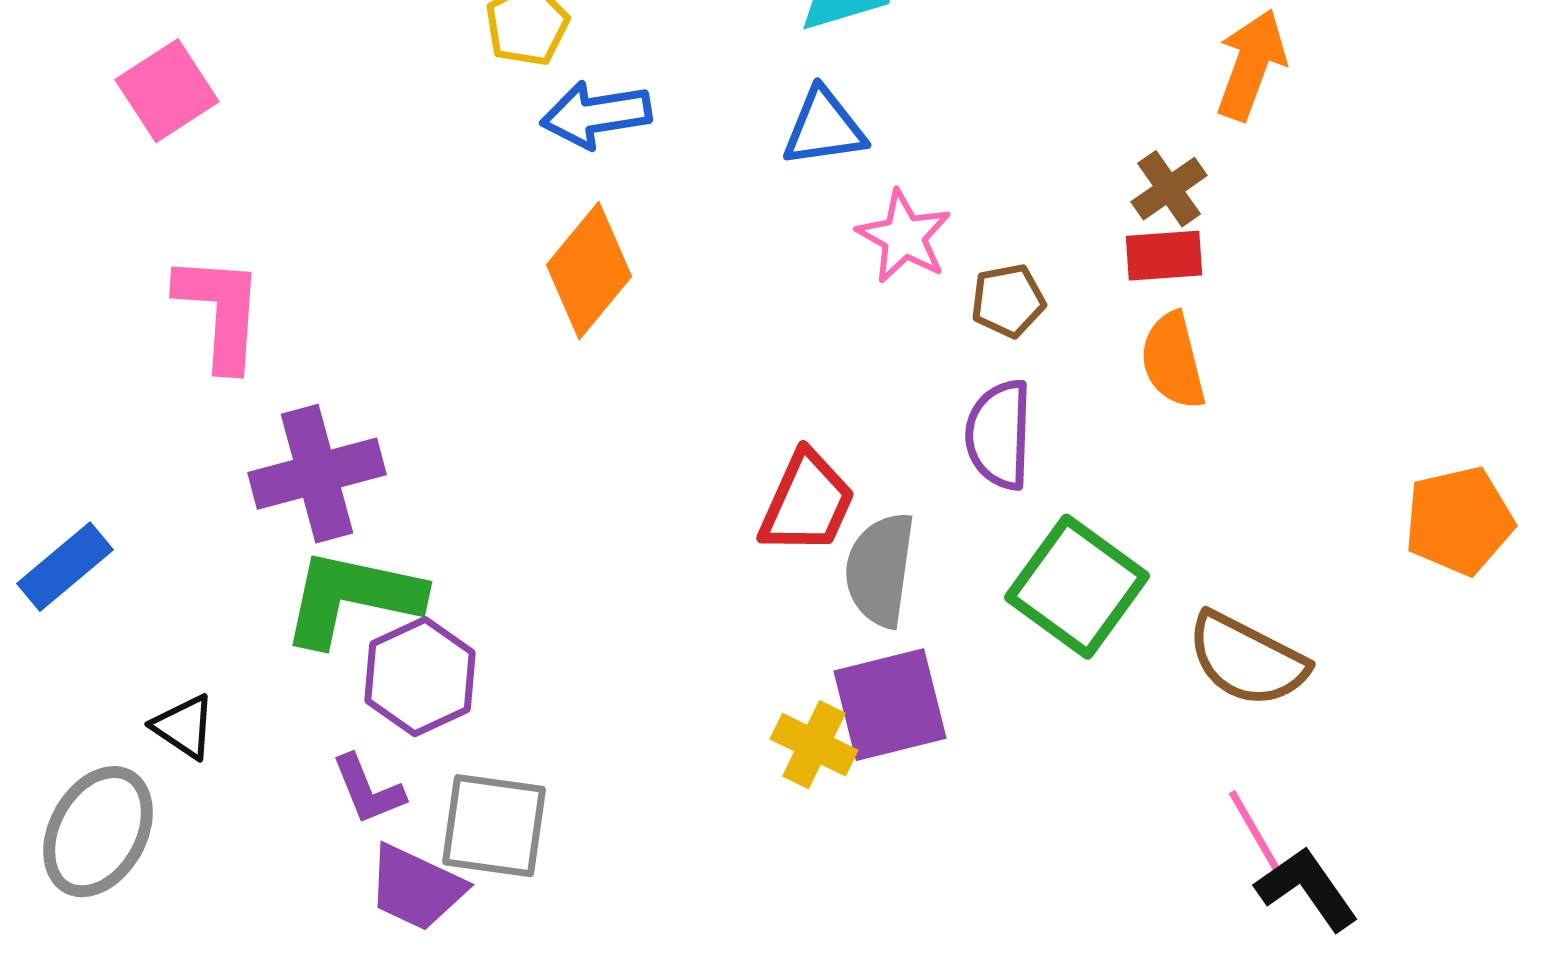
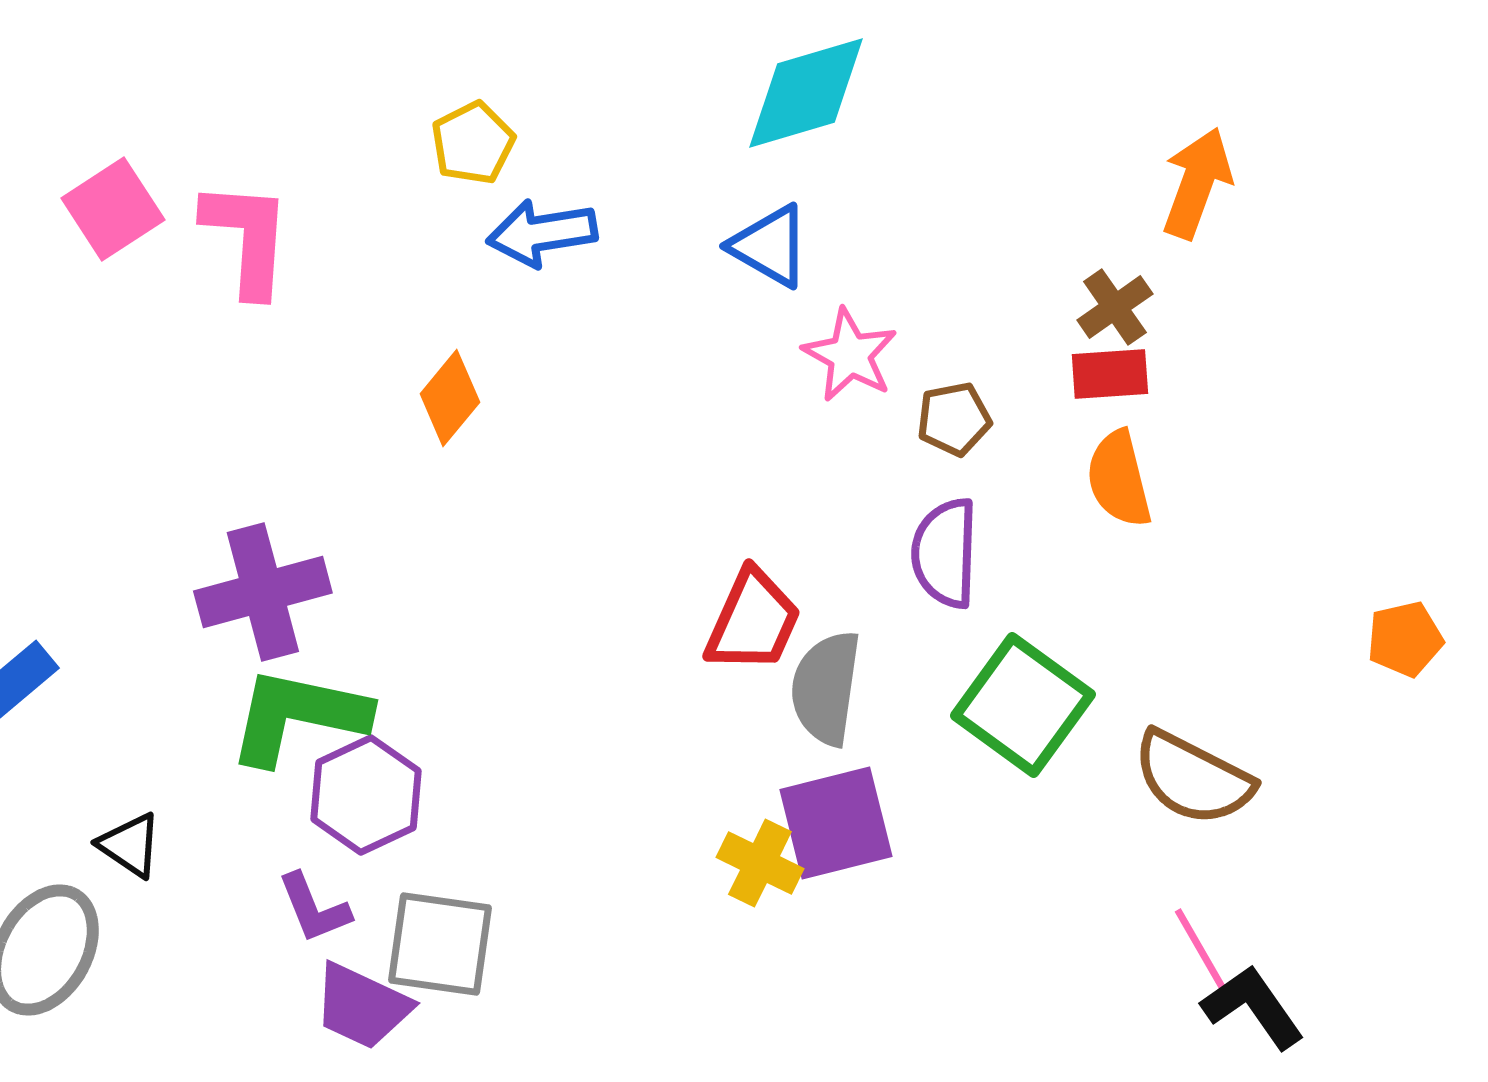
blue triangle: (824, 128) -> (770, 246), turned 38
orange diamond: (589, 271) -> (450, 398), moved, size x0.7
pink L-shape: (220, 312) -> (247, 238), moved
orange pentagon: (1459, 521) -> (1405, 639), size x0.7

